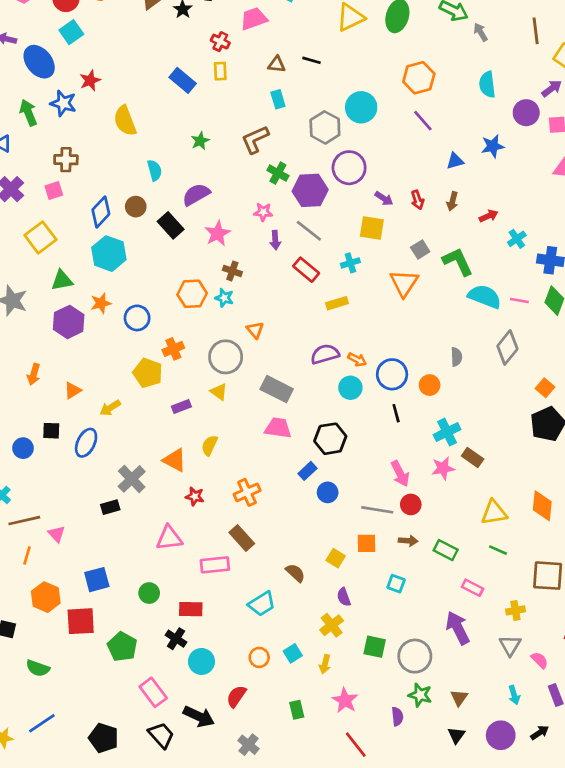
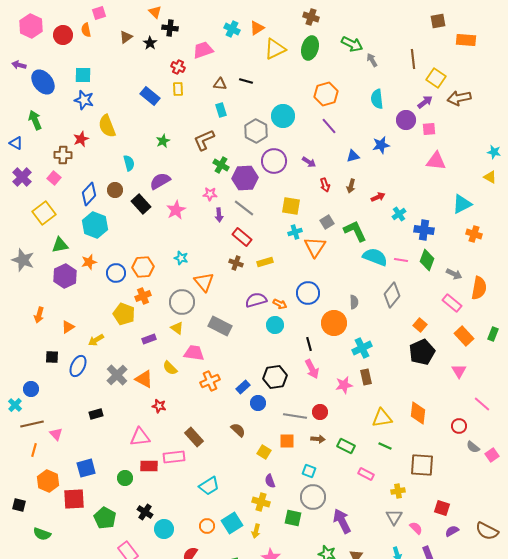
cyan square: (71, 32) -> (83, 75), moved, turned 36
red star: (90, 80) -> (81, 139), moved
blue star: (63, 103) -> (84, 100), moved
pink square: (54, 190) -> (54, 178), turned -32
purple arrow: (384, 199) -> (309, 162), moved
cyan cross: (350, 263) -> (295, 232), moved
brown cross: (232, 271) -> (236, 263), moved
orange hexagon: (192, 294) -> (143, 267), moved
orange triangle: (255, 330) -> (204, 282), size x1.5
blue circle: (392, 374) -> (308, 293), moved
orange circle: (430, 385) -> (334, 323), size x1.6
pink trapezoid: (278, 428) -> (194, 353), moved
cyan cross: (447, 432) -> (362, 348), moved
black hexagon: (330, 439) -> (275, 377), moved
yellow semicircle: (210, 445) -> (170, 368), turned -70
blue circle: (23, 448) -> (31, 389), moved
brown rectangle: (473, 458) -> (366, 377), turned 42
pink arrow: (400, 474) -> (312, 369), moved
gray cross: (132, 479) -> (117, 375), moved
orange cross: (247, 492) -> (210, 381), moved
brown semicircle: (295, 573) -> (238, 430), moved
red rectangle: (191, 609) -> (149, 466), moved
yellow cross: (332, 625) -> (261, 502), turned -36
purple arrow: (458, 628) -> (342, 521), moved
cyan square: (293, 653) -> (232, 523), size x1.5
gray circle: (415, 656) -> (313, 497), moved

